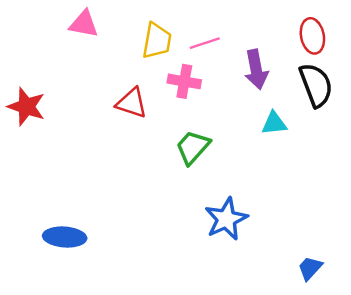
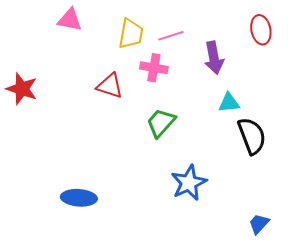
black semicircle: (316, 85) -> (252, 136), moved
blue ellipse: (65, 237) -> (79, 198), moved

